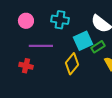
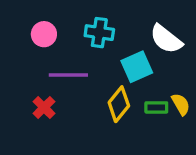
green rectangle: (98, 47) -> (156, 107), moved, turned 32
red cross: (26, 66) -> (44, 107), turned 32

